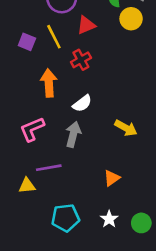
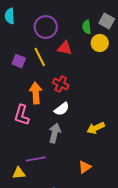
red triangle: (86, 25) -> (65, 48), turned 35
red cross: (81, 60) -> (61, 84), moved, turned -35
yellow arrow: (126, 128) -> (96, 128), turned 126
pink L-shape: (32, 129) -> (22, 115), moved, turned -50

